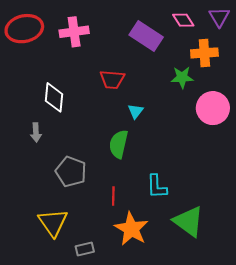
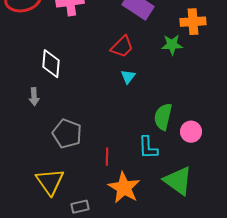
red trapezoid: (112, 79) -> (122, 47), moved, turned -50
pink circle: (213, 108) -> (191, 132), moved, size x0.7
green semicircle: (119, 144) -> (163, 117), moved

